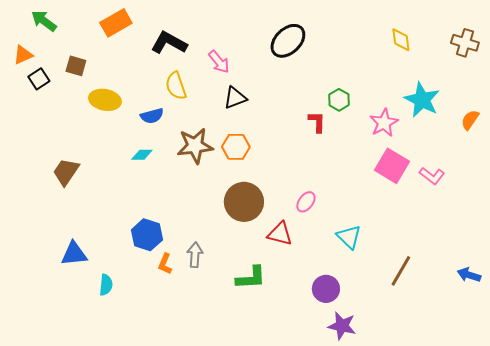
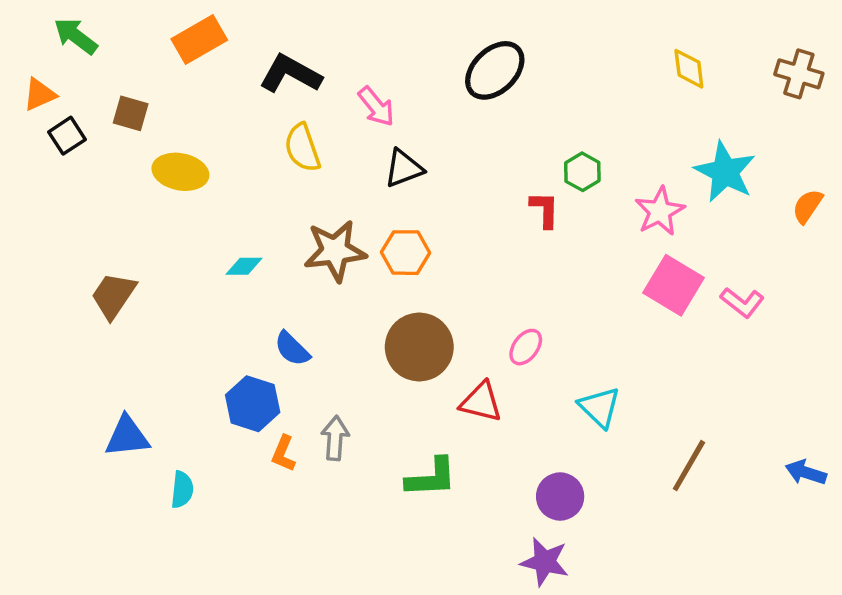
blue semicircle: (152, 116) -> (292, 349), moved, turned 60
purple star: (342, 326) -> (545, 562), moved

